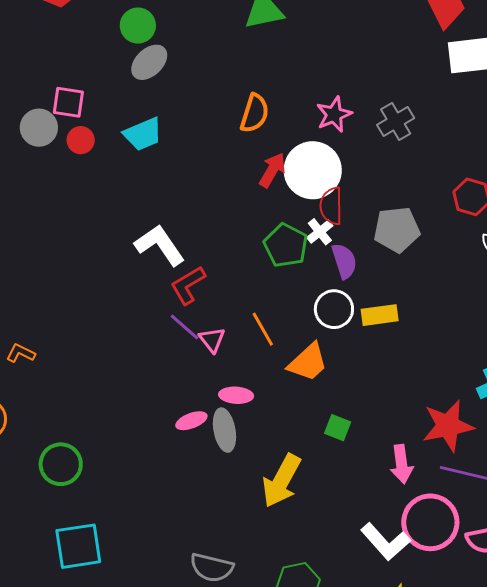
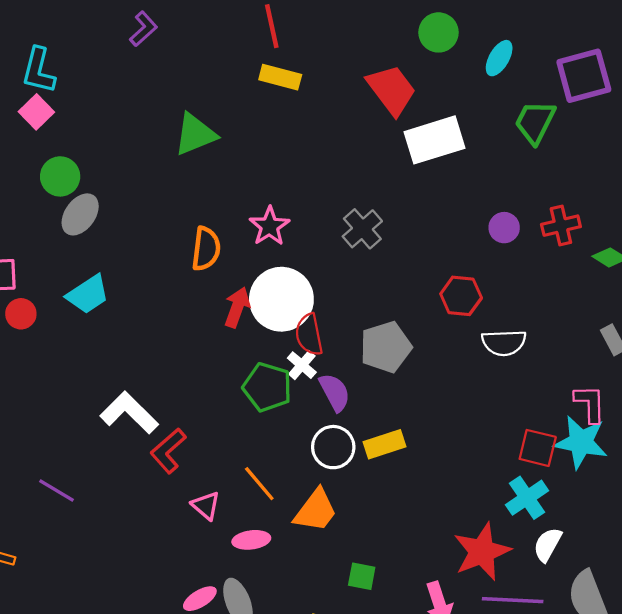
pink star: (334, 115) -> (270, 226), moved
purple line: (184, 327) -> (56, 490), moved
pink ellipse: (236, 395) -> (251, 540), moved

